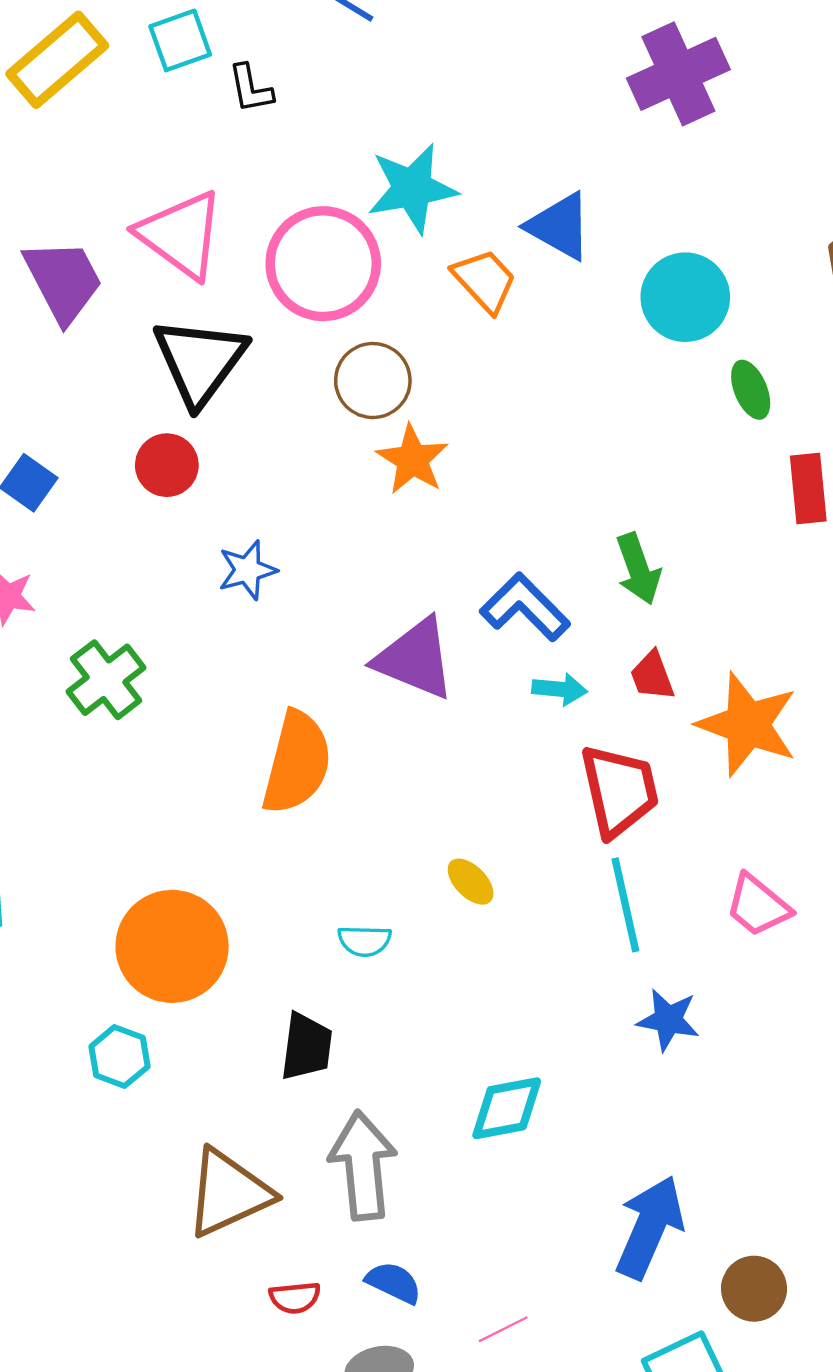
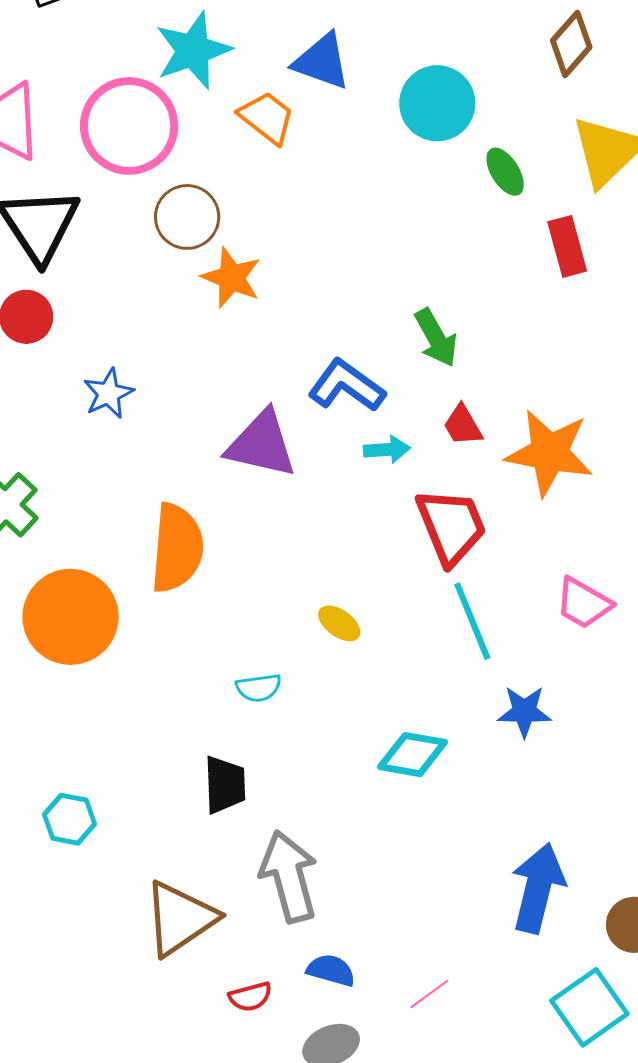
orange circle: (172, 946) -> (71, 617), moved
cyan diamond: (507, 1108) -> (412, 755), moved, turned 30

